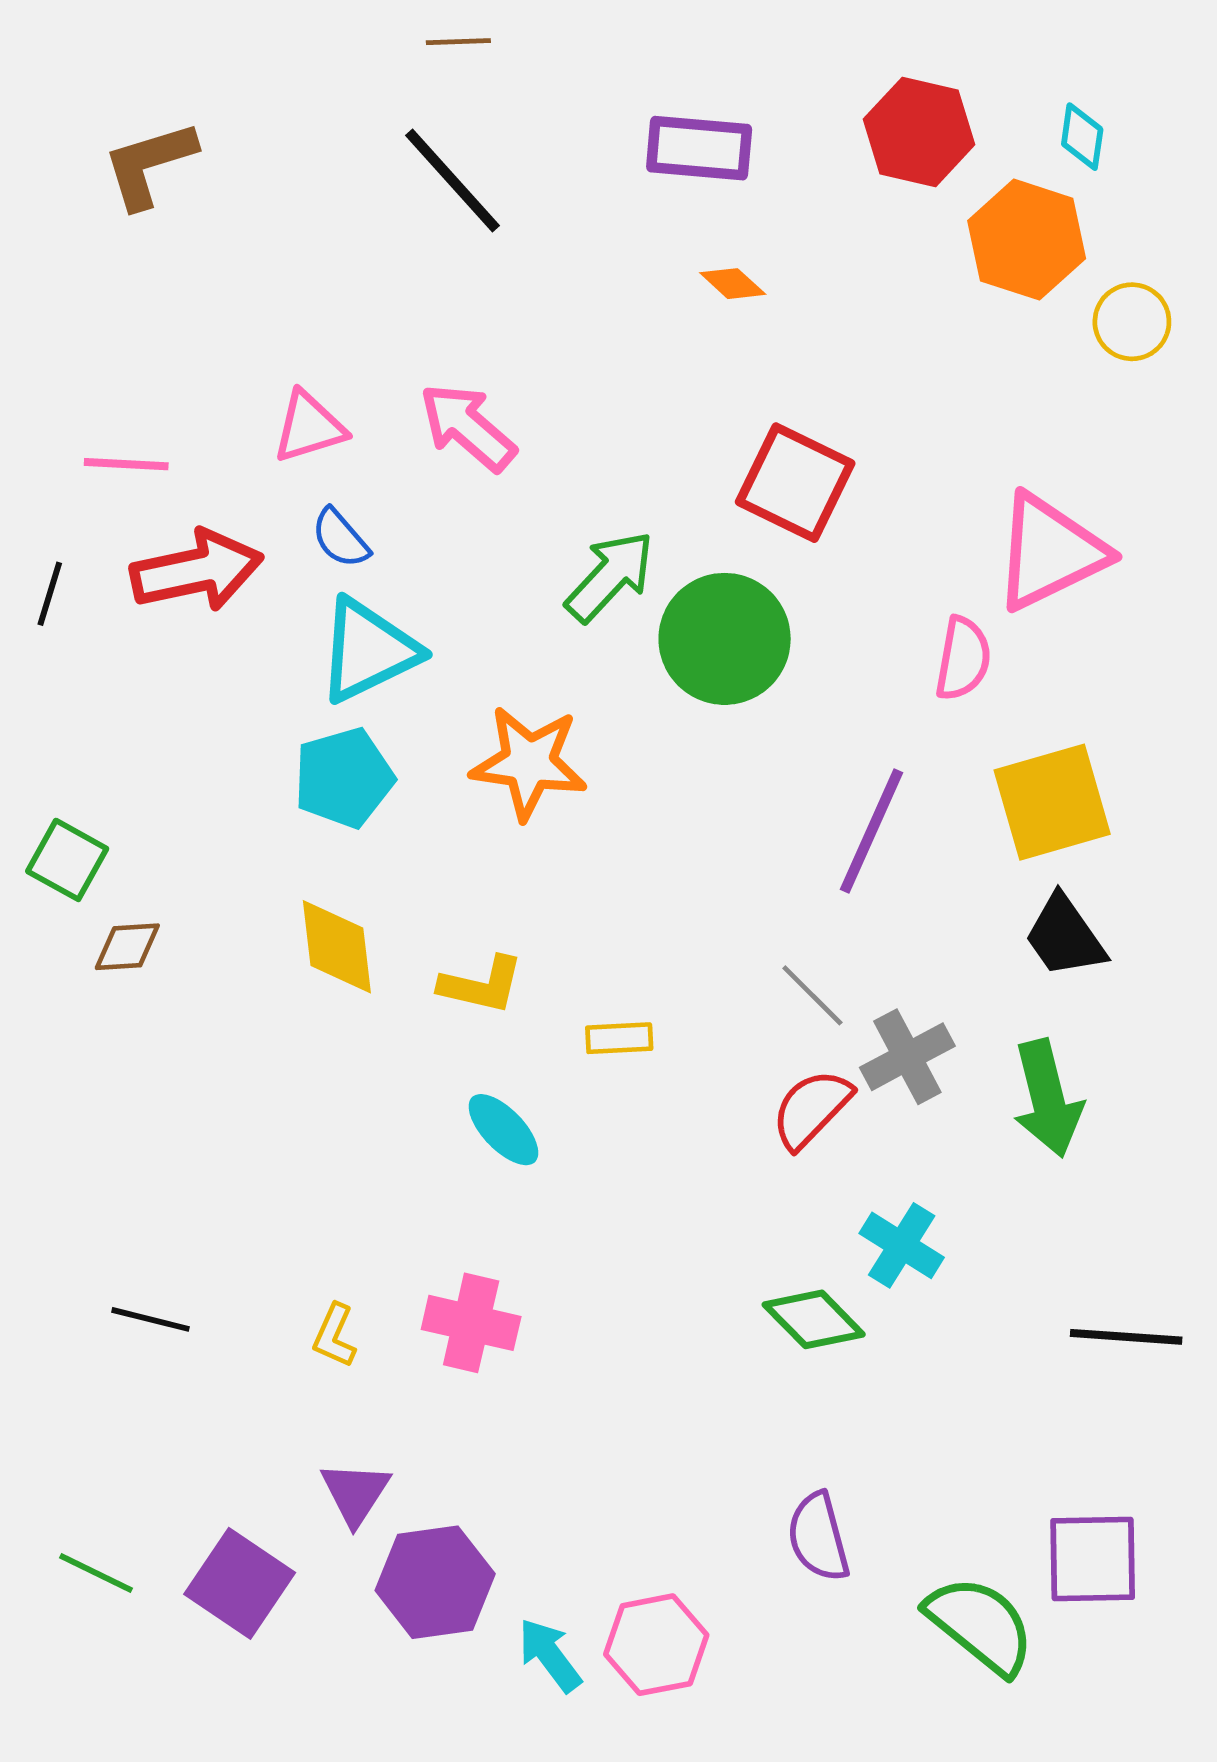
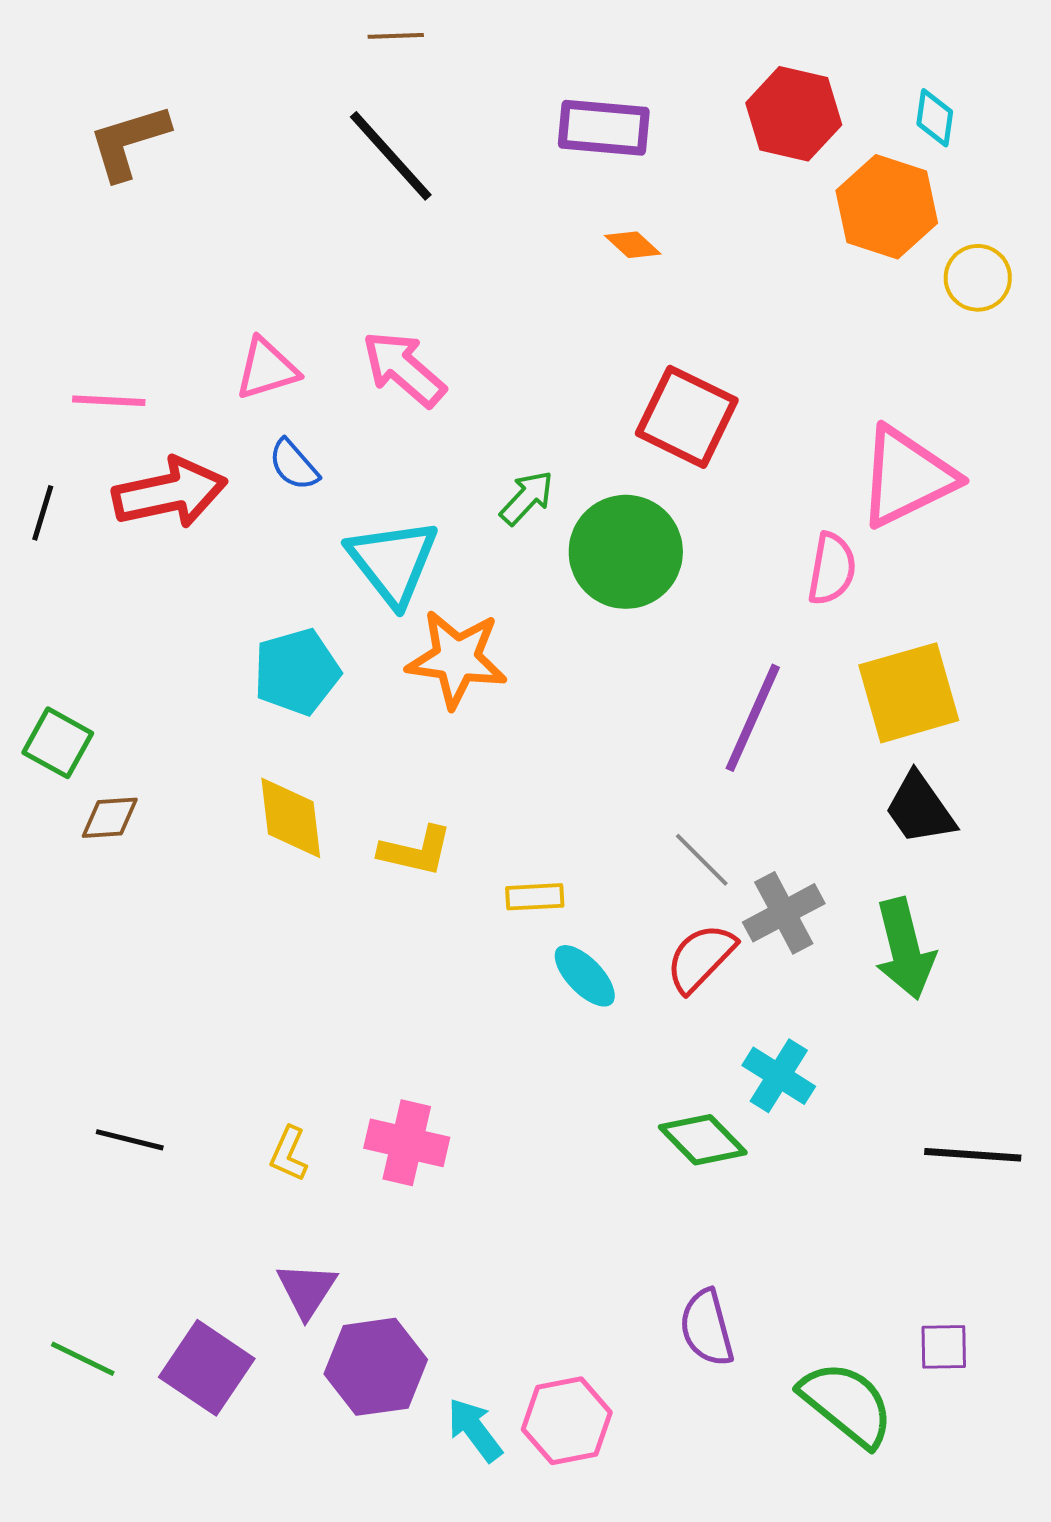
green arrow: (610, 576) -> (527, 498), size x0.7
cyan triangle: (368, 650) -> (393, 562), moved, turned -42
cyan ellipse: (503, 1130) -> (585, 976), moved
purple square: (1093, 1559) -> (944, 1347), size x0.6

